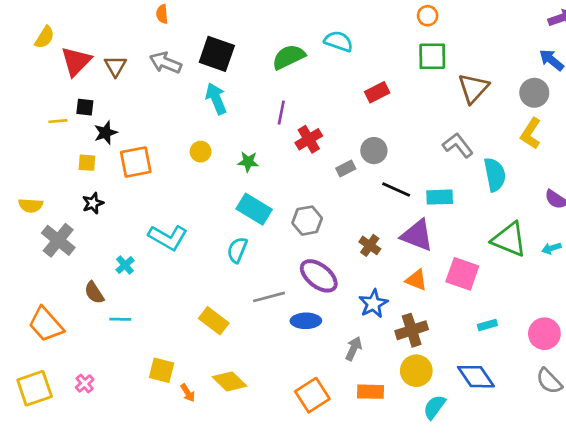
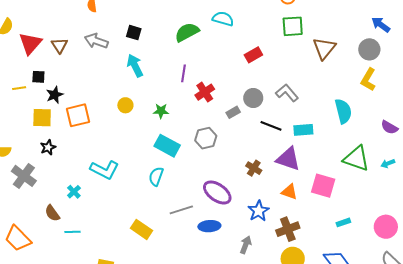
black square: (217, 54) -> (134, 33), size x0.6
gray L-shape: (458, 145) -> (287, 93), moved
yellow square: (87, 163) -> (42, 118), size x1.5
gray hexagon: (307, 221) -> (206, 138), moved

